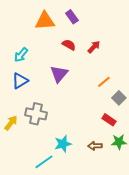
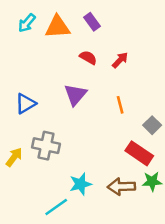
cyan arrow: (21, 55) -> (27, 23), moved
orange line: (104, 82) -> (120, 105), moved, turned -64
red rectangle: (109, 120) -> (139, 153), size x1.5
brown arrow: (95, 146) -> (121, 187), size x1.5

